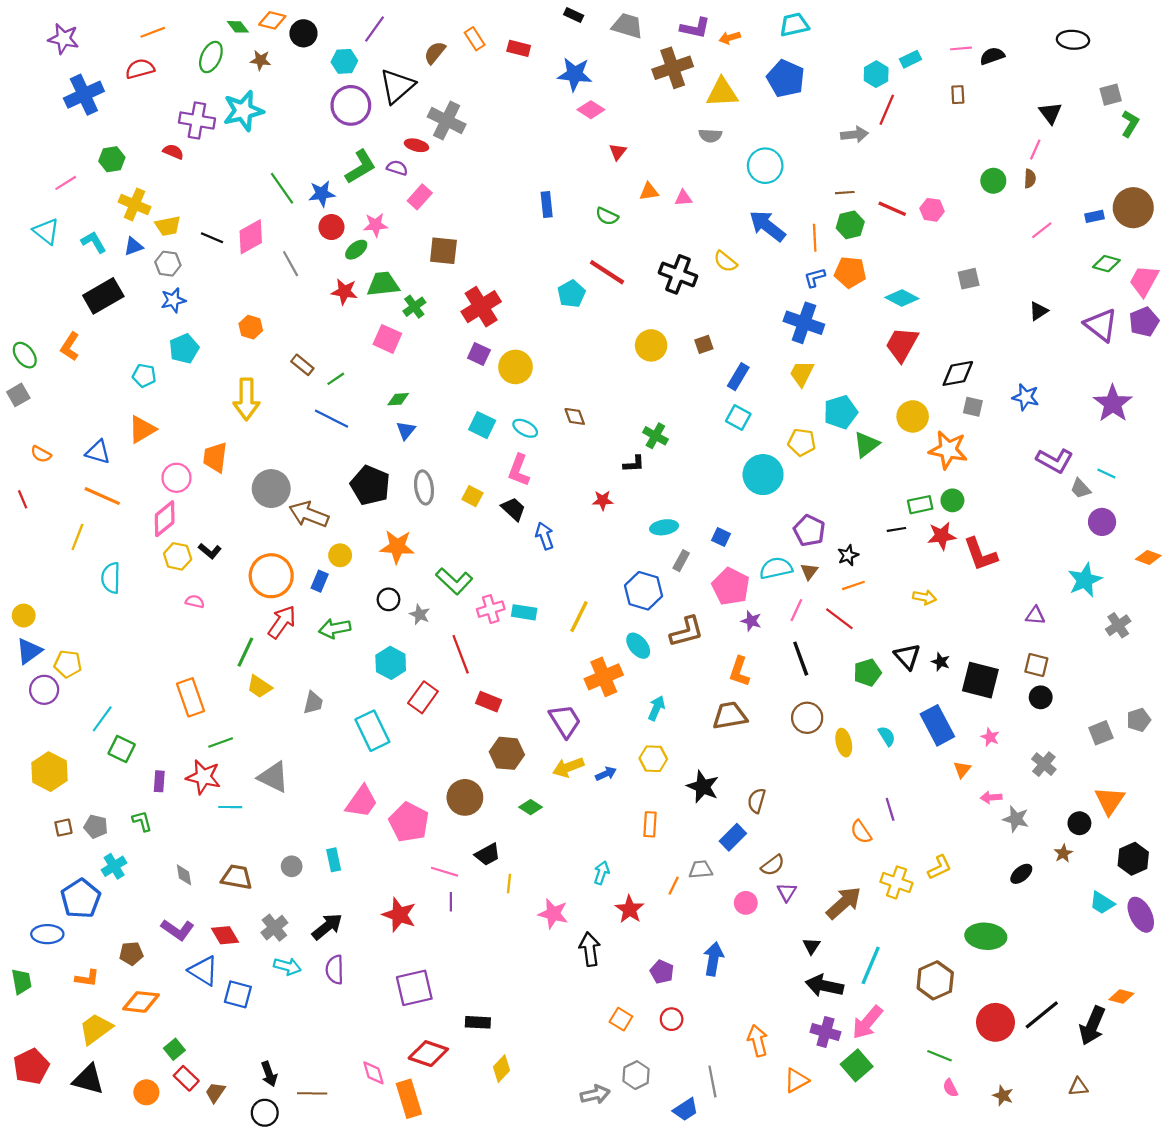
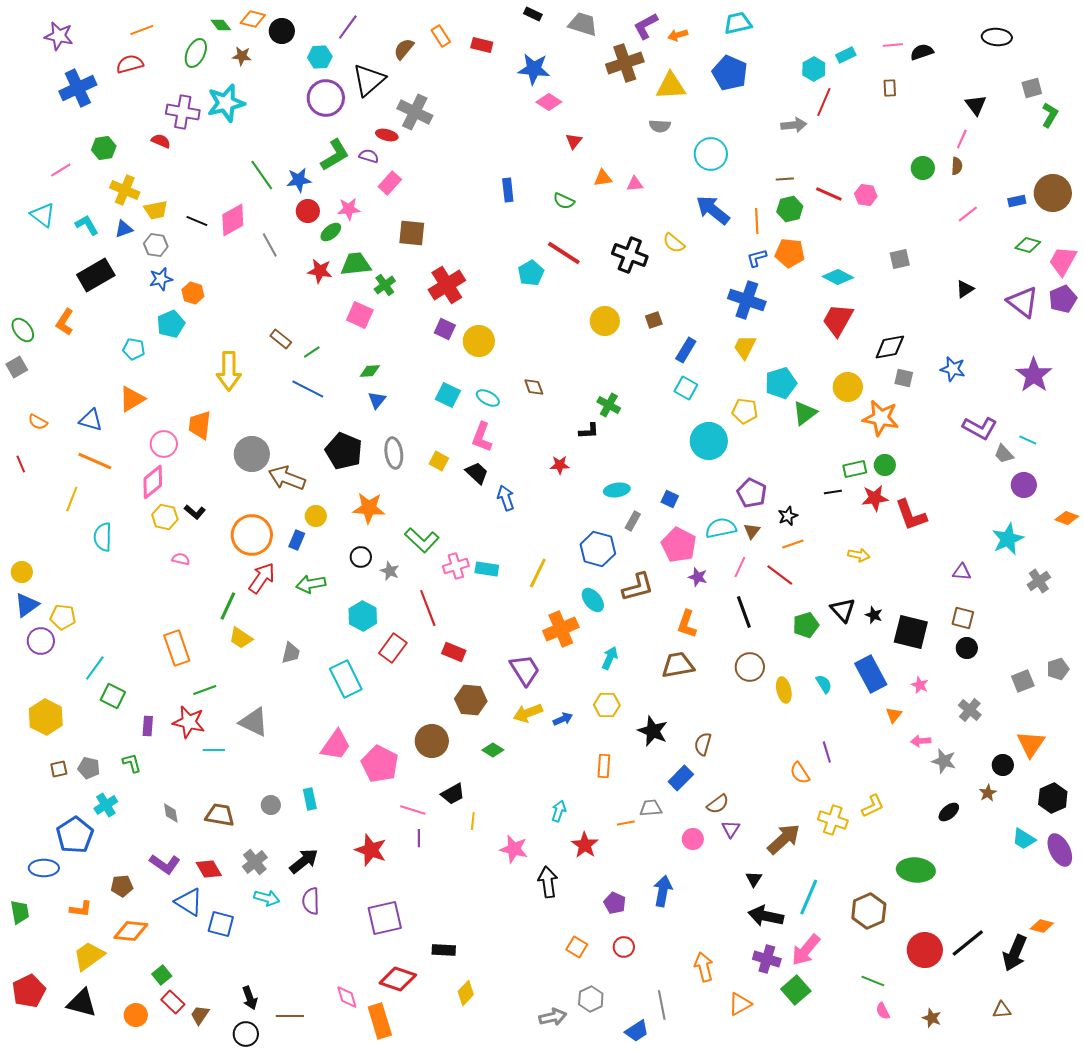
purple L-shape: (695, 28) -> (646, 26), turned 140
orange hexagon: (251, 327) -> (193, 293), moved
orange line: (674, 886) -> (626, 823), turned 54

